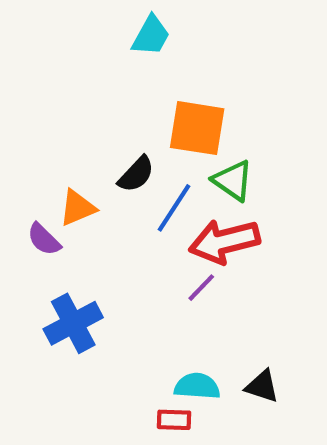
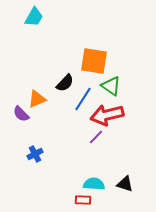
cyan trapezoid: (151, 36) -> (34, 17), moved
blue cross: (73, 323) -> (35, 154), size x0.6

